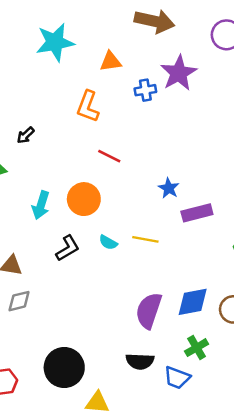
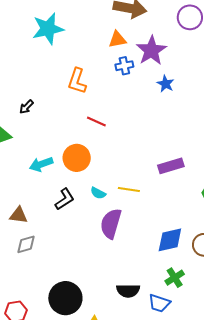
orange triangle: (111, 61) -> (117, 39), moved
blue star: (169, 188) -> (166, 84), moved
cyan arrow: (41, 205) -> (41, 164), turned 55
purple semicircle: (149, 311) -> (111, 224), moved

